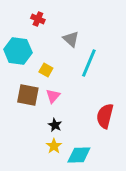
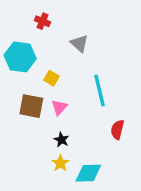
cyan line: (89, 63) -> (99, 90), moved, turned -36
red semicircle: (105, 116) -> (117, 130), size x0.7

